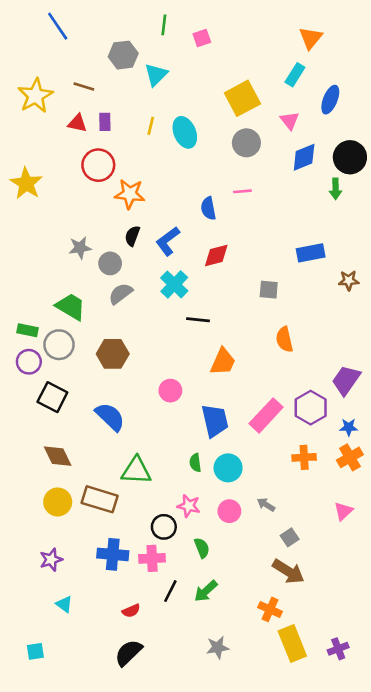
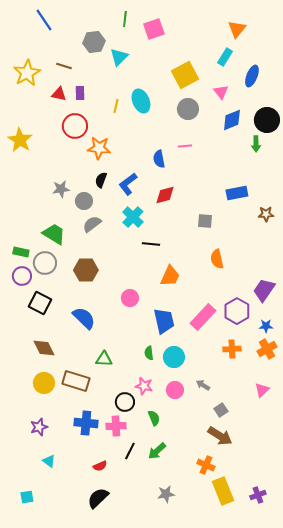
pink square: (202, 38) -> (154, 29), size x1.5
yellow line: (151, 126) -> (116, 106), moved
green triangle: (136, 471) -> (104, 359), size x0.7

